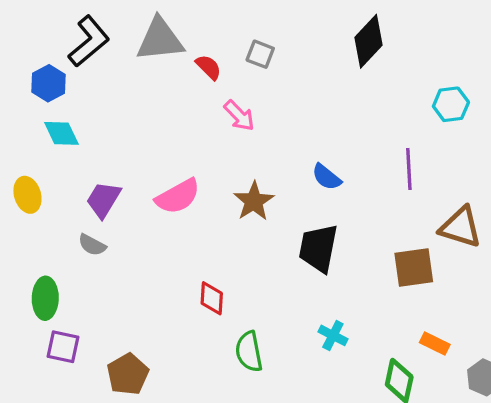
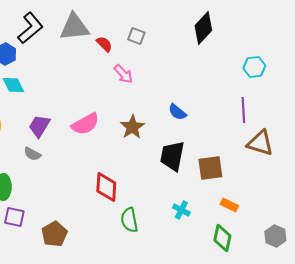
purple line: (409, 169) -> (243, 110), moved
brown square: (414, 268) -> (210, 168), moved
red diamond: (212, 298) -> (106, 187), size x1.4
orange rectangle: (435, 343) -> (229, 205), moved

